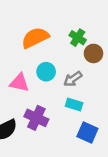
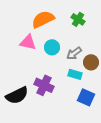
brown circle: (93, 53) -> (91, 62), moved
pink triangle: (19, 83) -> (28, 42), moved

